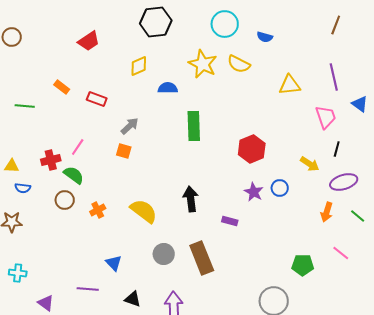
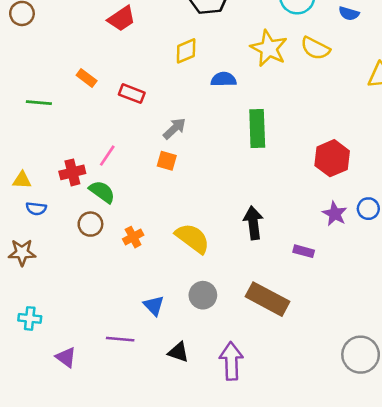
gray circle: (164, 254) -> (203, 295), moved
brown rectangle: (202, 258) -> (268, 299), turned -40

